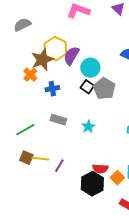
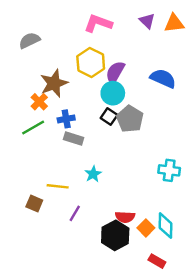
yellow hexagon: (55, 49) -> (91, 63), moved
purple semicircle: (71, 56) -> (115, 72), moved
gray rectangle: (58, 120) -> (74, 139), moved
cyan star: (88, 127) -> (93, 174), moved
green line: (25, 130) -> (33, 127), moved
yellow line: (40, 159) -> (58, 186), moved

